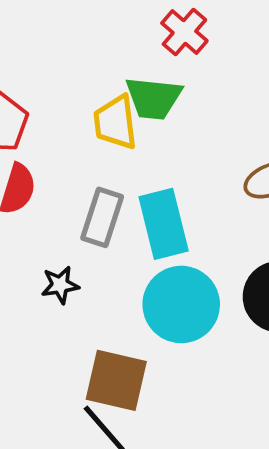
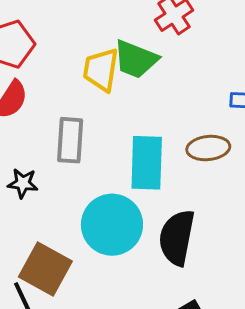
gray rectangle: (102, 217) -> (70, 140), turned -30
cyan rectangle: (164, 224) -> (147, 163), moved

